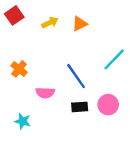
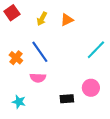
yellow arrow: (50, 23) -> (42, 19), turned 144
blue line: (76, 76) -> (40, 52), moved
black rectangle: (80, 107) -> (67, 99), moved

